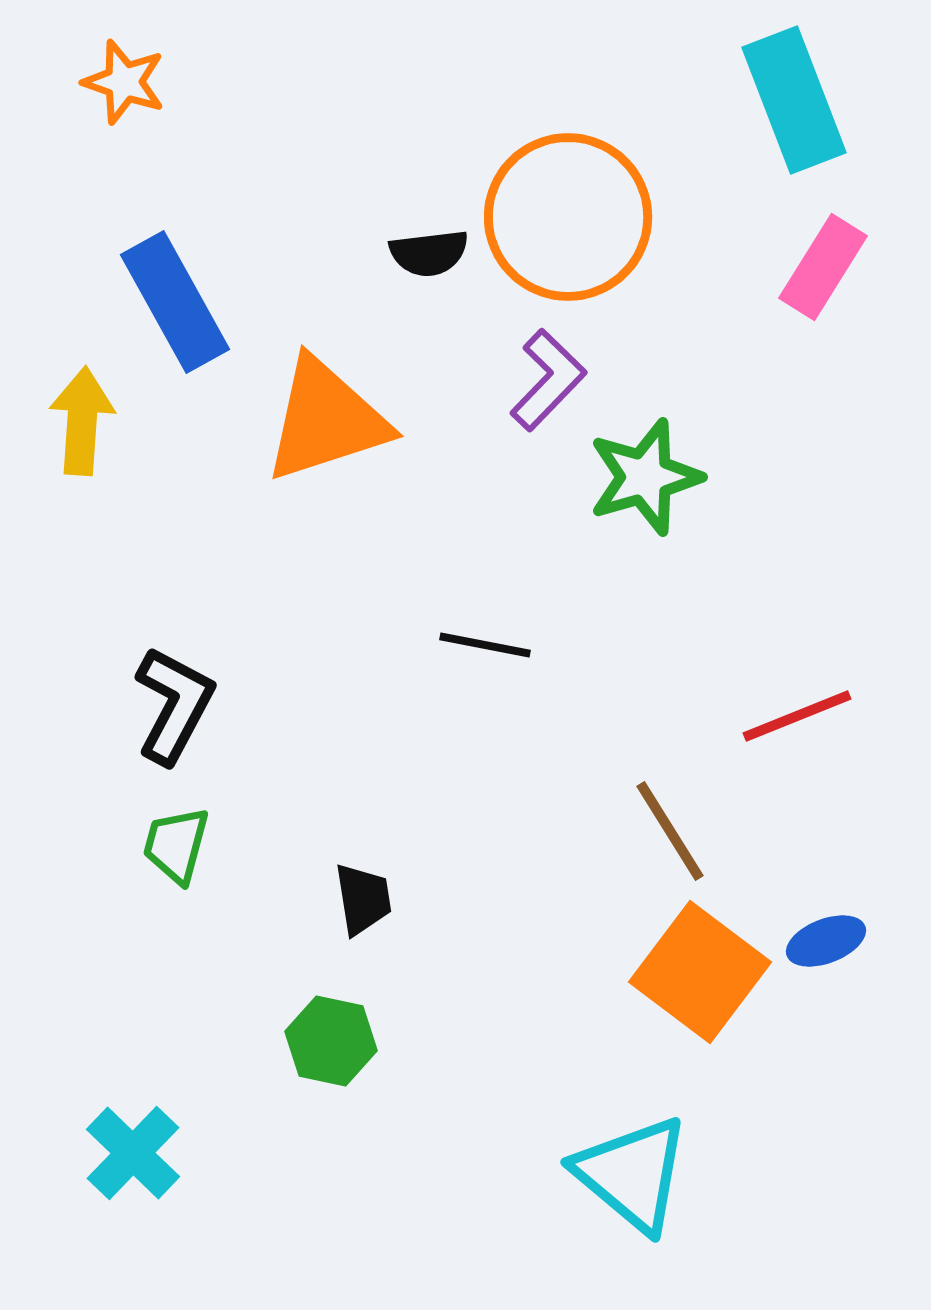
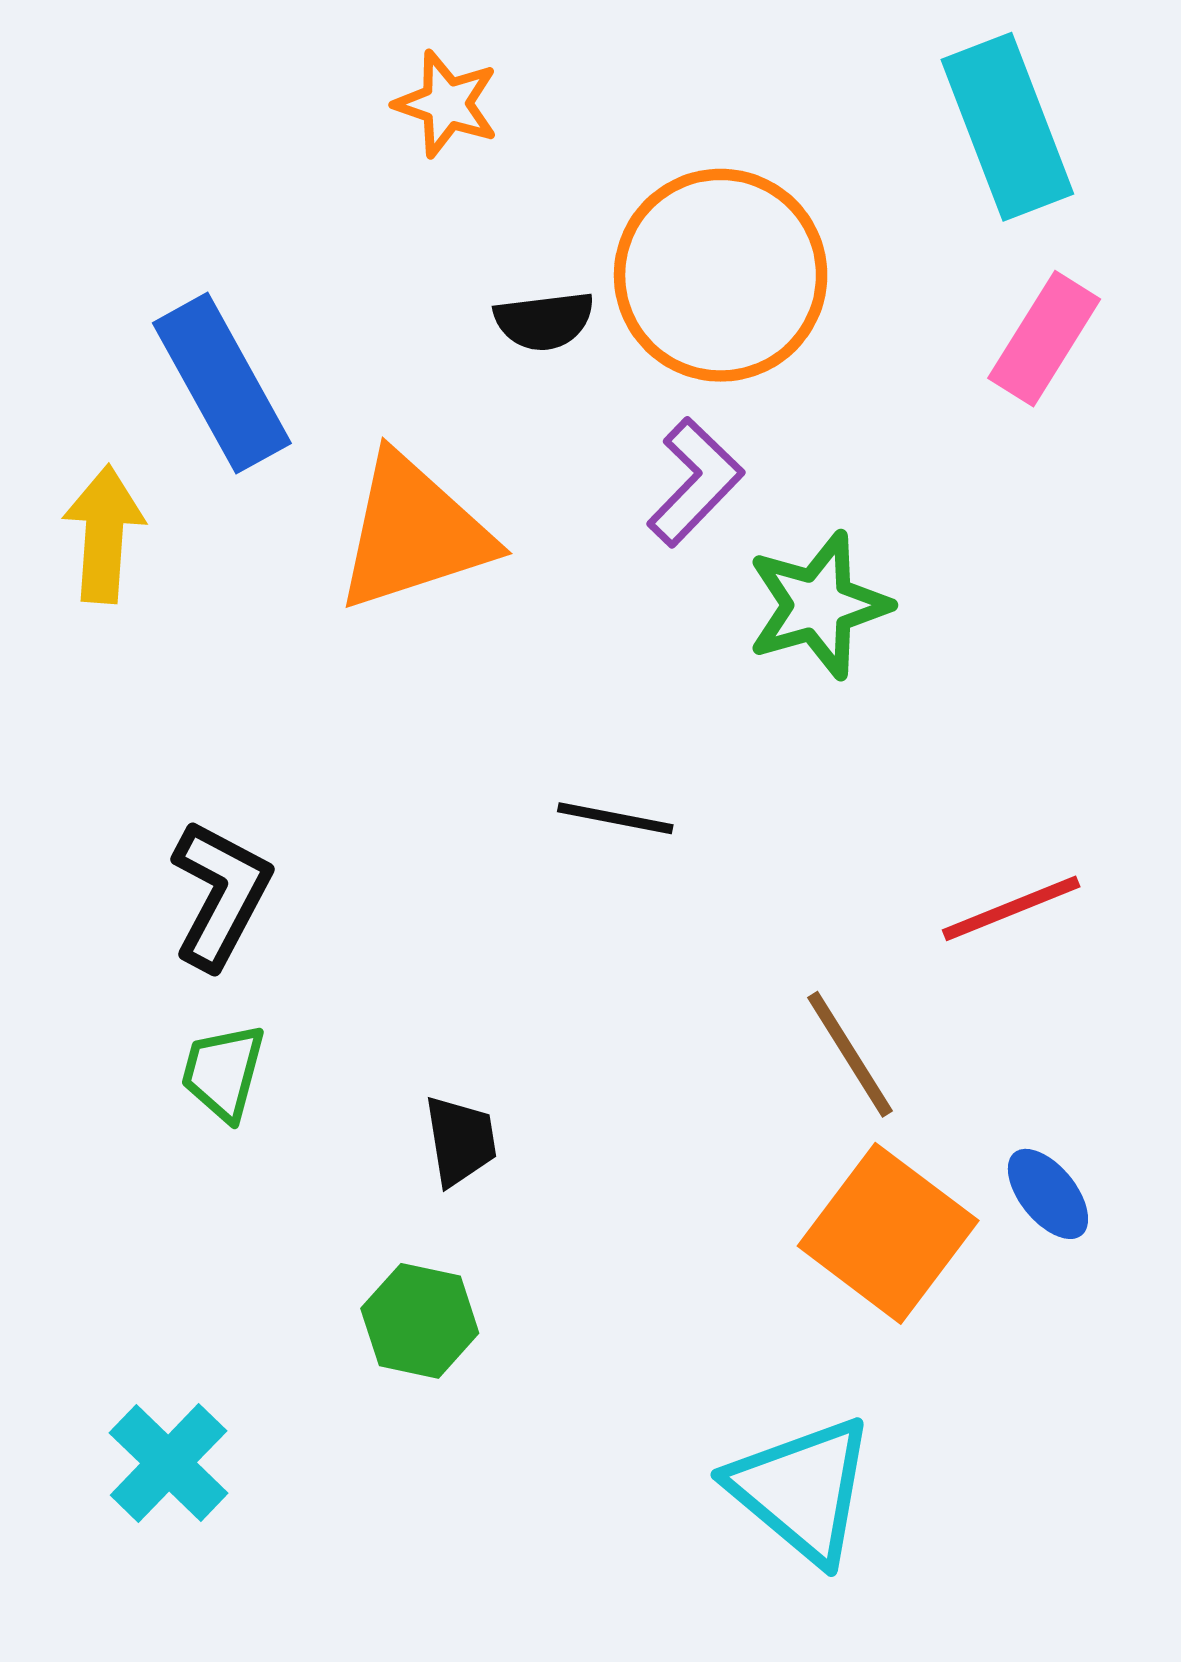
orange star: (124, 82) -> (446, 104), moved
blue ellipse: (826, 941) -> (1048, 1194), turned 72

